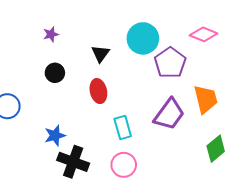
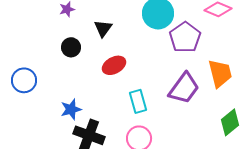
black triangle: (100, 54) -> (103, 28), moved
red ellipse: (98, 91) -> (114, 65), turned 75

